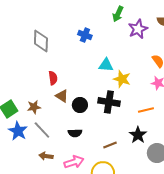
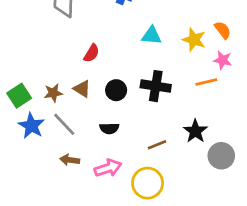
red semicircle: (53, 78) -> (92, 53), moved, turned 40
yellow star: (122, 79) -> (194, 40), moved
brown triangle: (62, 96) -> (82, 89), moved
orange line: (146, 110) -> (206, 82), moved

